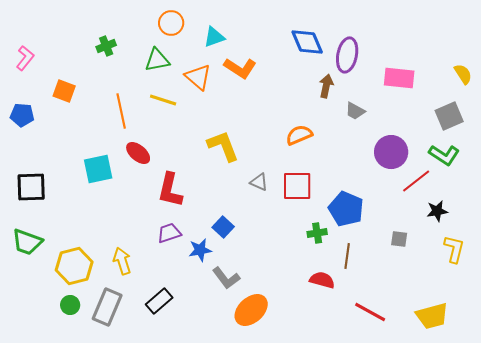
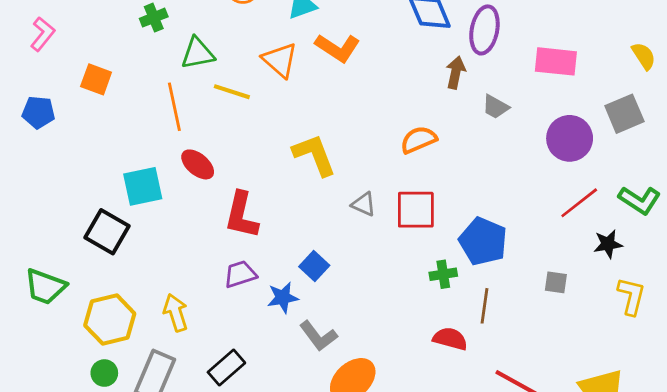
green triangle: (157, 60) -> (198, 53), moved
purple circle: (391, 152) -> (570, 138), moved
green L-shape: (444, 155) -> (640, 200), moved
black square: (31, 187) -> (107, 232), moved, turned 32

